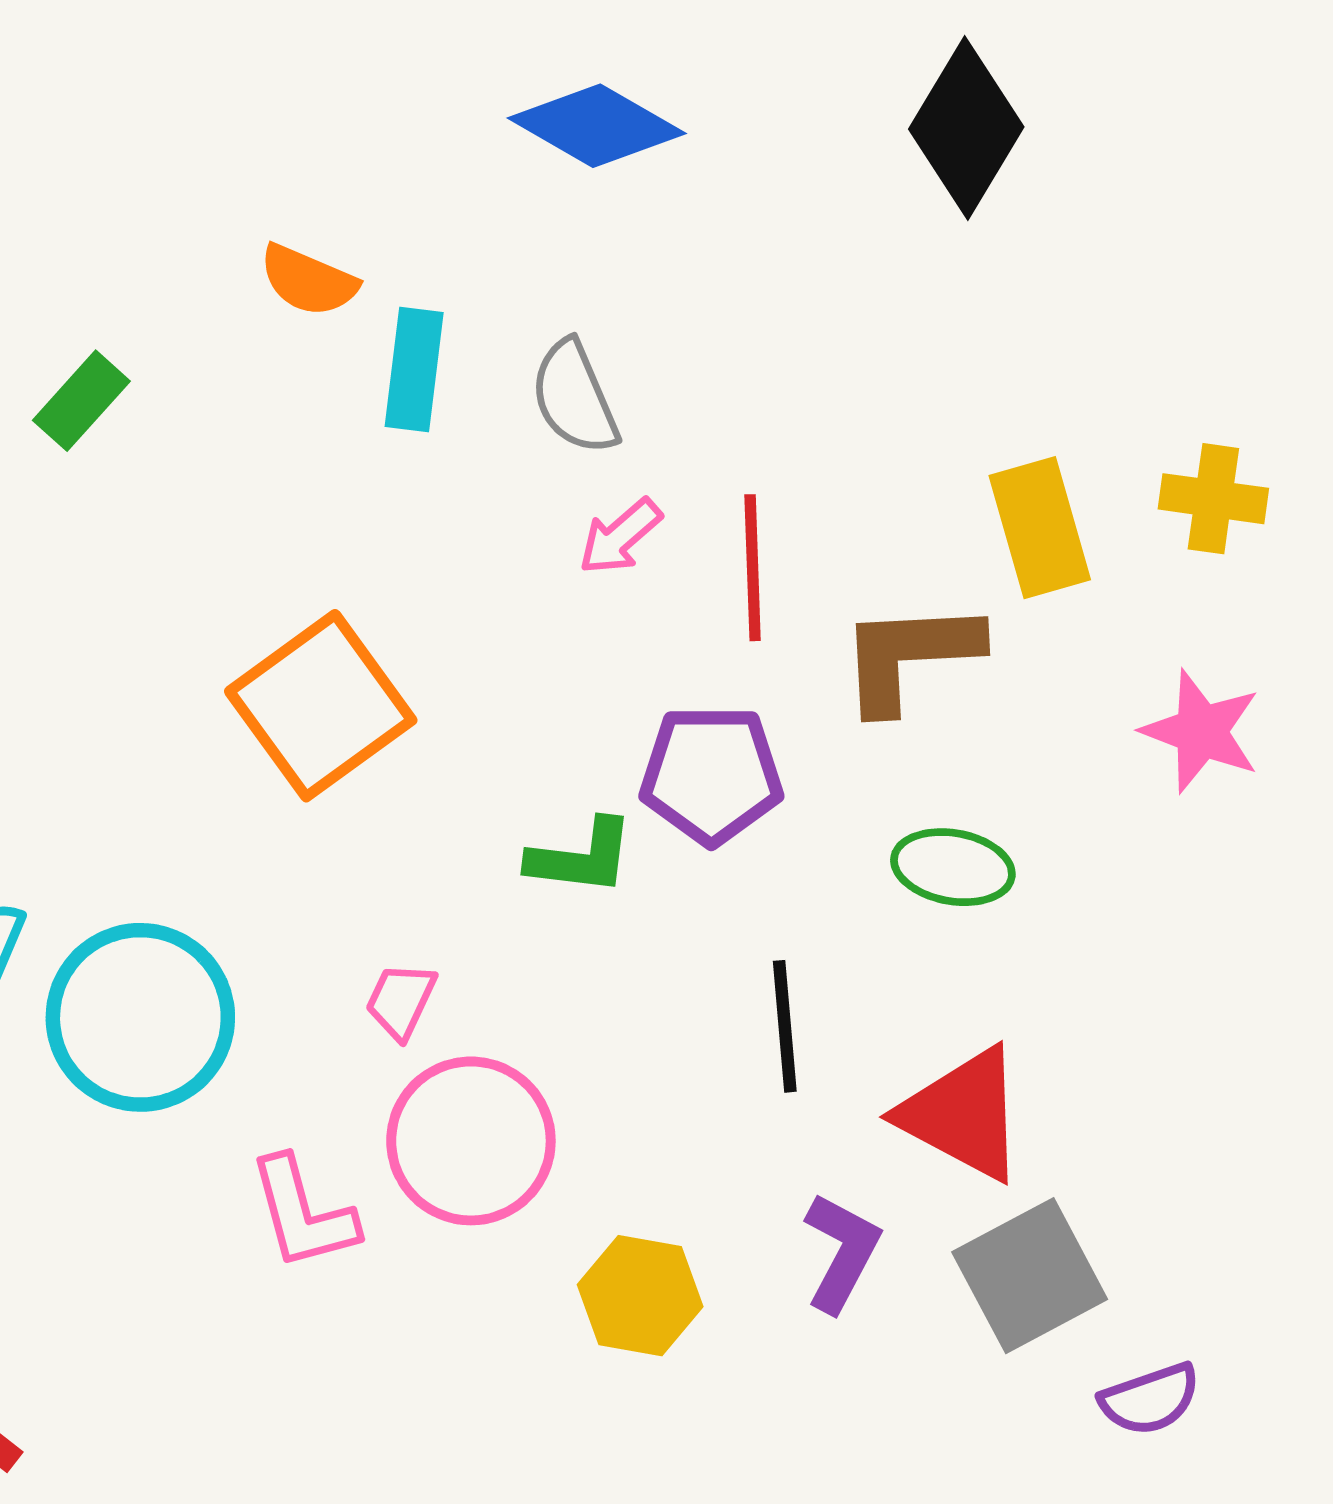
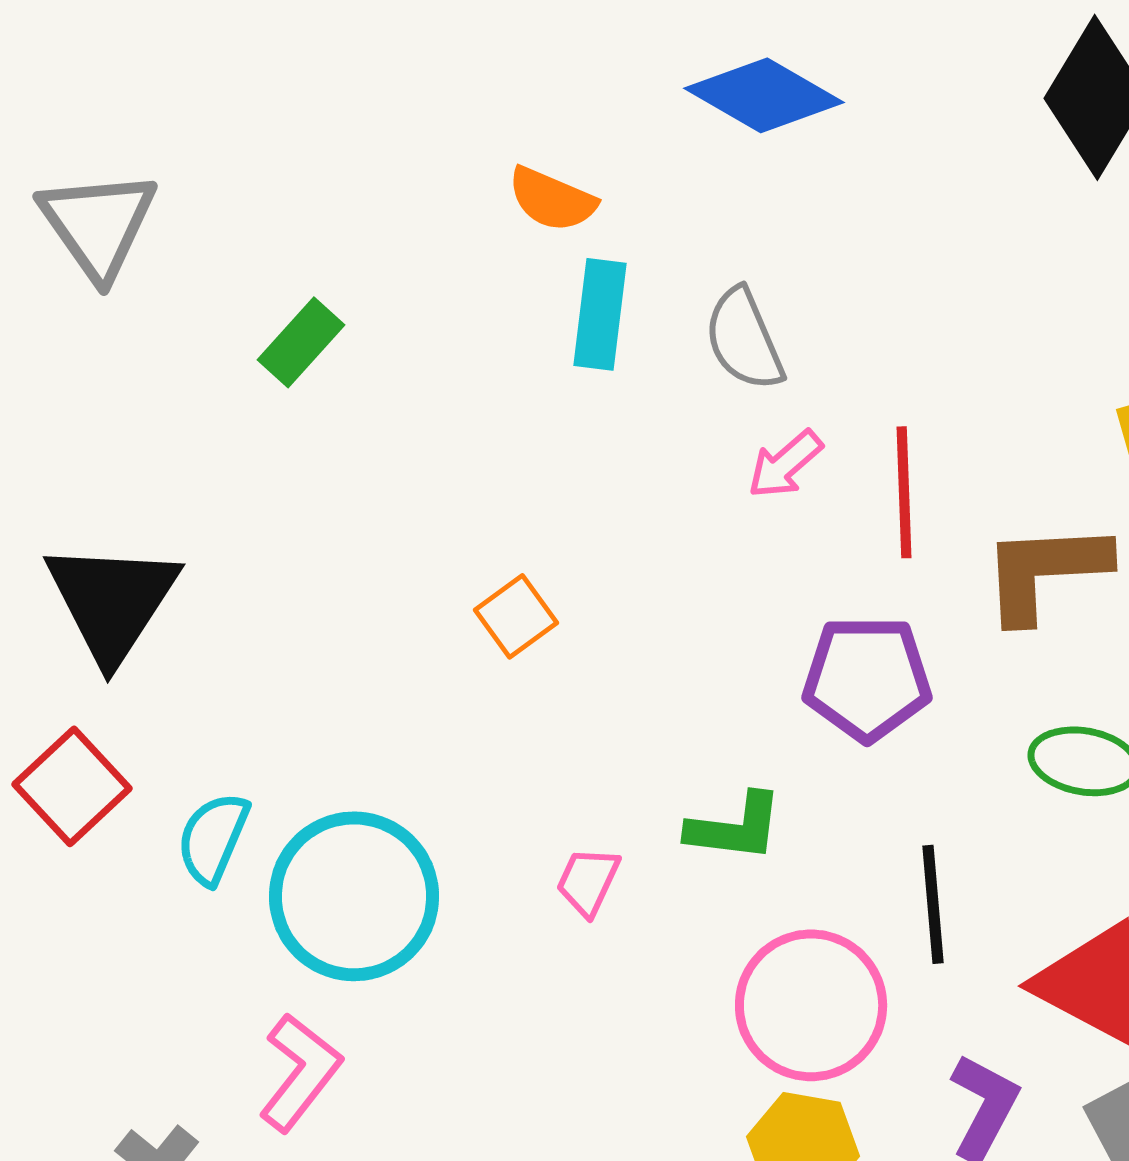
orange semicircle: (308, 281) -> (552, 199), moved
orange square: (321, 706) -> (516, 616), size x0.5
green L-shape: (581, 857) -> (735, 827), moved
pink circle: (471, 1141) -> (811, 1005), moved
pink L-shape: (303, 1213) -> (300, 1072), moved, turned -127

